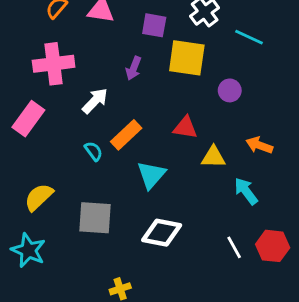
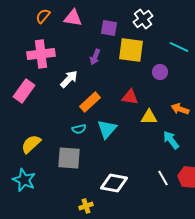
cyan line: (249, 37) -> (179, 47), moved
cyan semicircle: (94, 151) -> (79, 129), moved, turned 112
white diamond: (162, 233) -> (114, 183), moved

